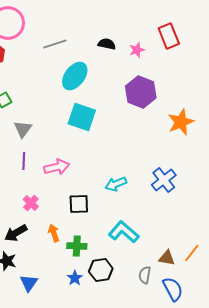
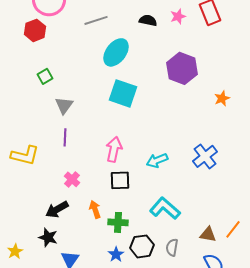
pink star: (137, 50) -> (178, 16), moved
orange star: (181, 122) -> (222, 98), size x0.6
pink arrow: (57, 167) -> (114, 149), moved, turned -65
gray semicircle: (145, 275) -> (172, 247), moved

